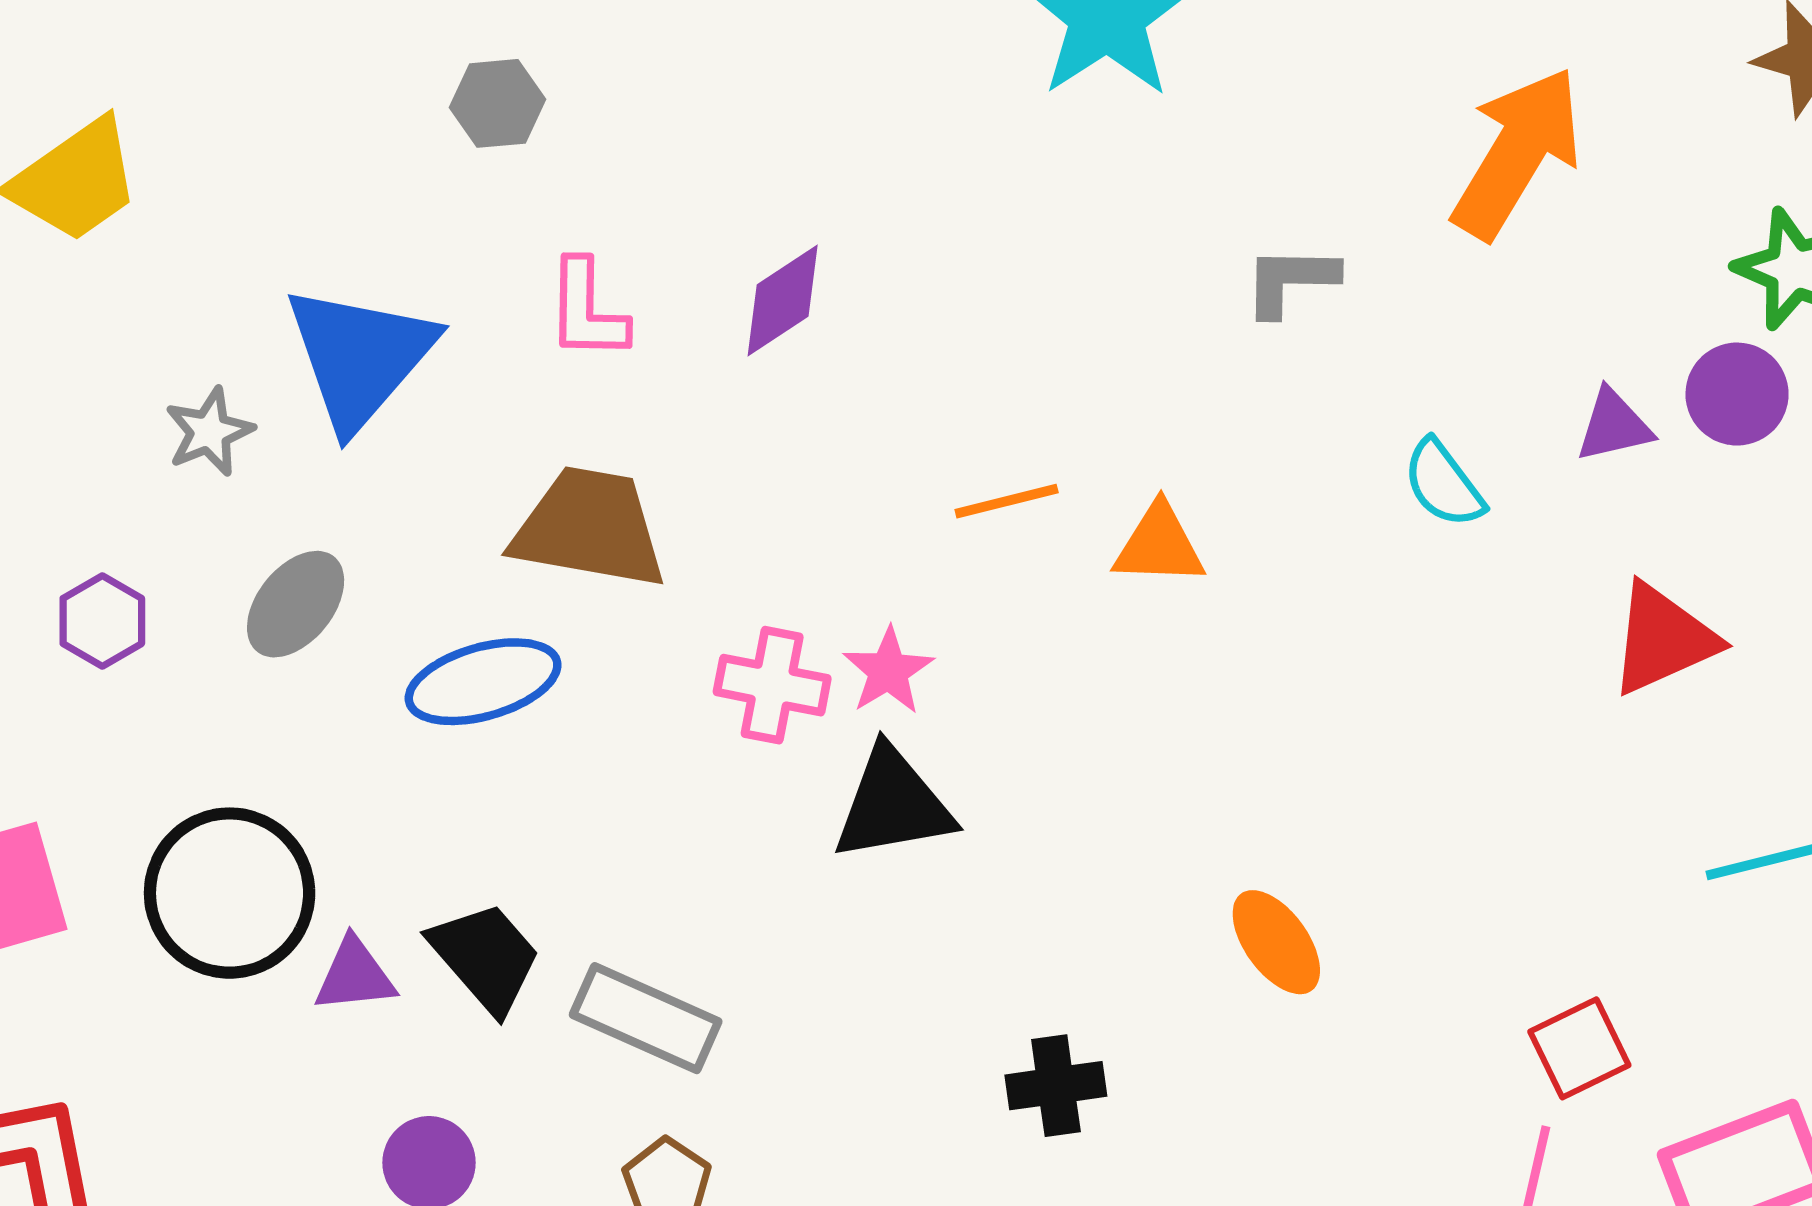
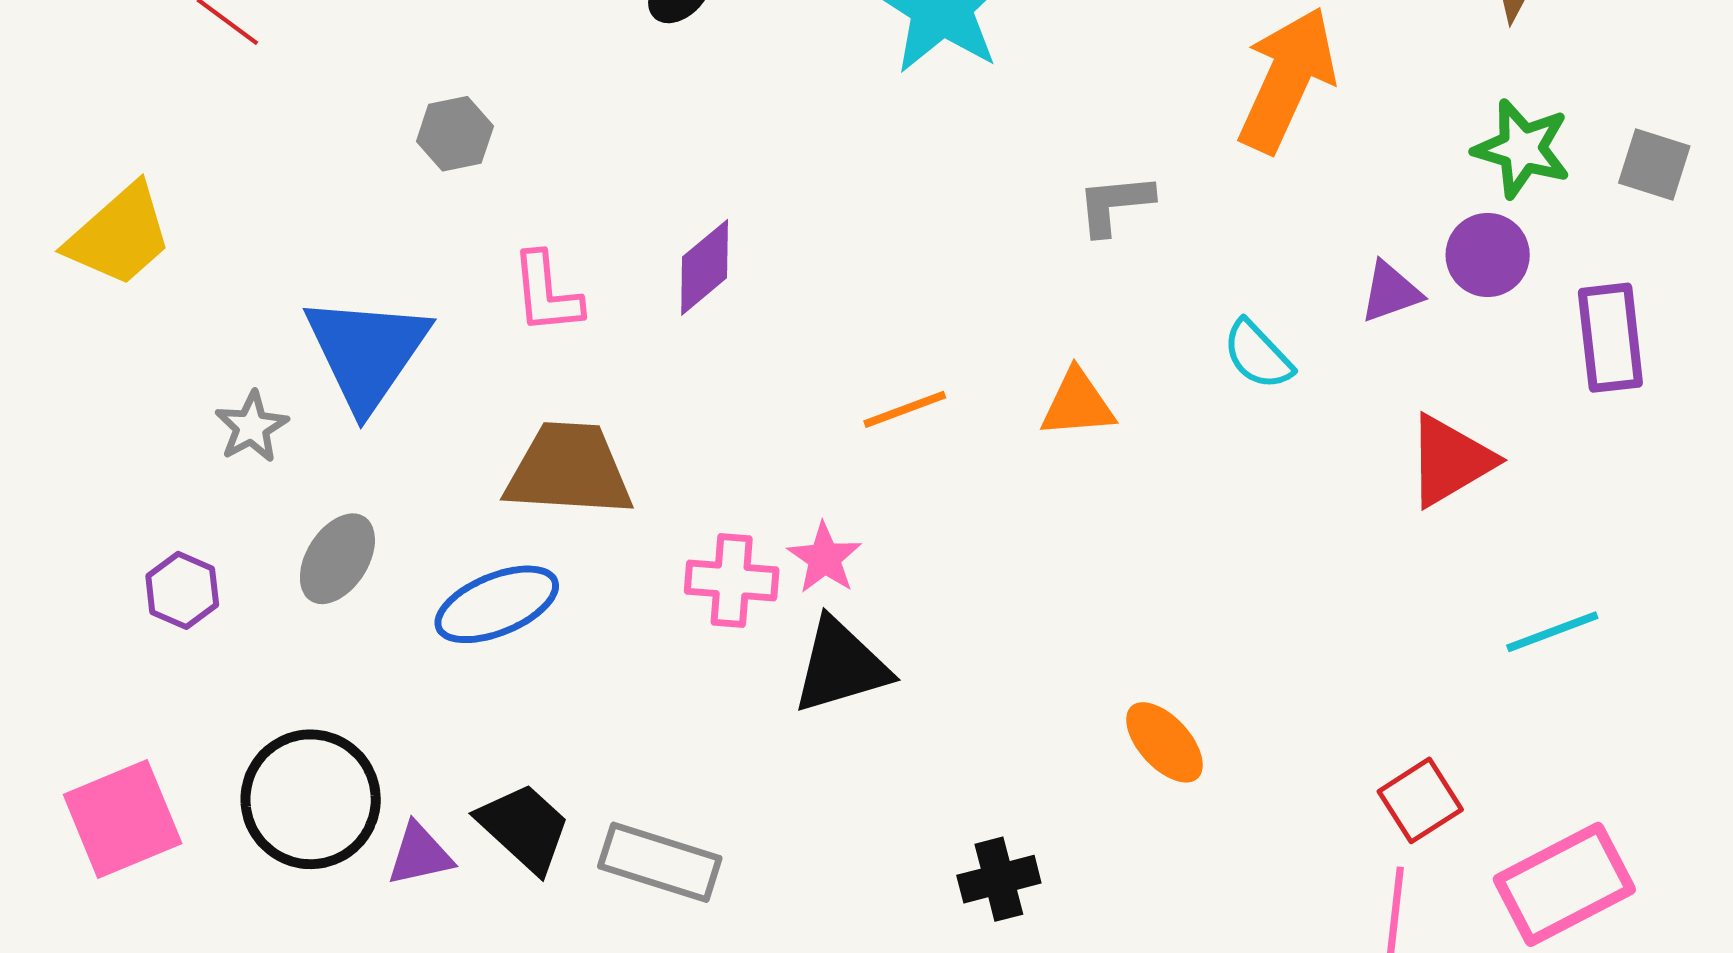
orange triangle: (1159, 545) -> (1078, 404), moved

